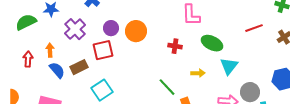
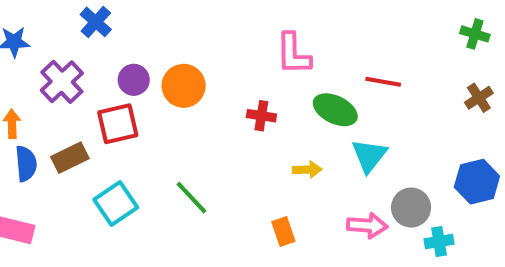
red line: (254, 28) -> (383, 82), moved, turned 30
blue semicircle: (57, 70) -> (26, 164), turned 36
green line: (167, 87) -> (192, 198), moved

